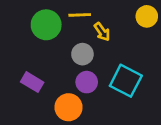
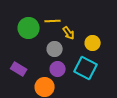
yellow circle: (147, 16) -> (93, 43), moved

